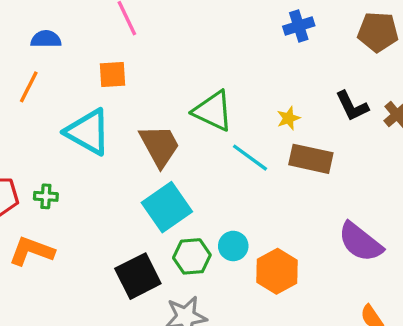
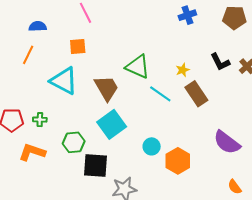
brown rectangle: (311, 159) -> (196, 94), turned 45
green hexagon: (192, 256) -> (74, 142), moved
black square: (138, 276) -> (95, 166), turned 32

